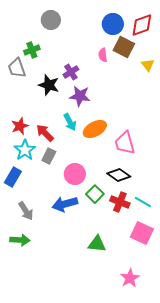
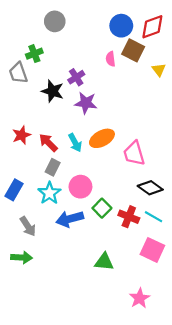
cyan arrow: (70, 122) -> (75, 143), moved
cyan star: (25, 150) -> (49, 193), moved
black diamond: (119, 175) -> (150, 188), moved

